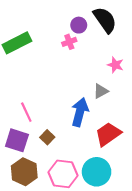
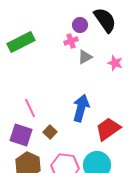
gray triangle: (101, 91) -> (85, 57), moved

